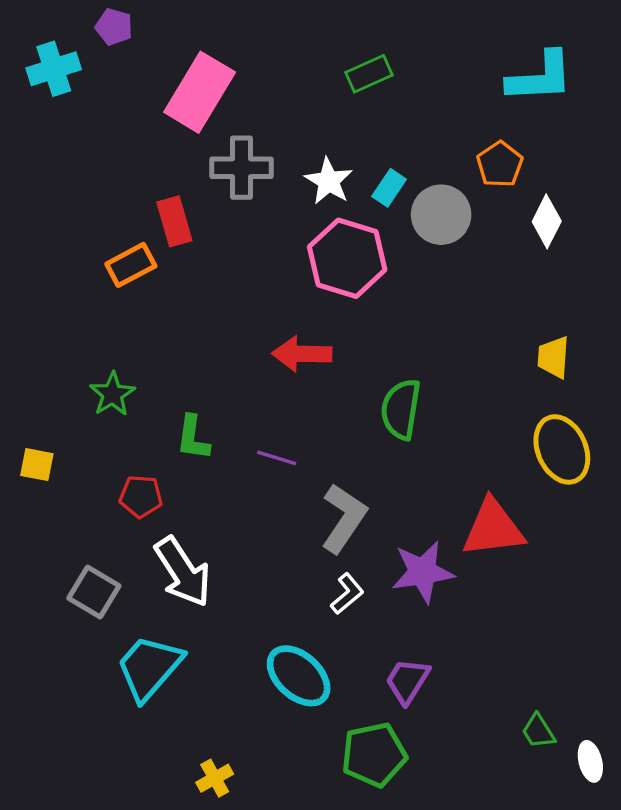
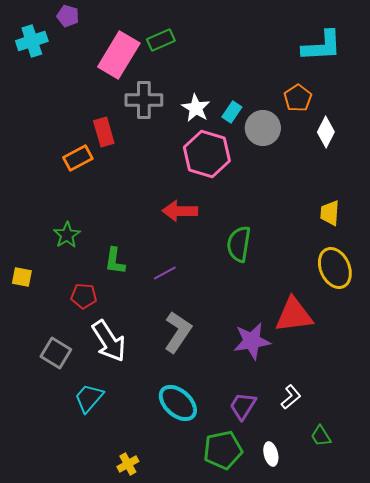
green rectangle: (369, 74) -> (161, 40), moved
purple line: (277, 458) -> (165, 273), turned -45
gray L-shape: (344, 518) -> (178, 332), moved
white L-shape: (347, 594) -> (291, 397), moved
cyan trapezoid: (149, 667) -> (89, 398), size x0.7
white ellipse: (590, 761) -> (271, 454), moved

